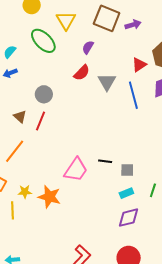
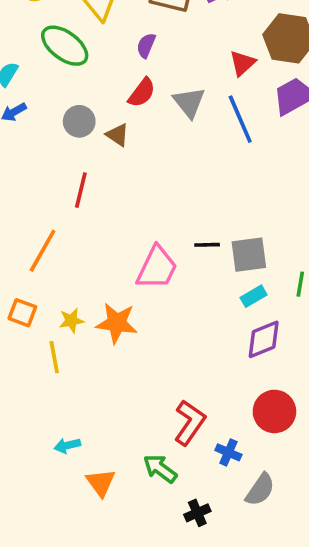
gray circle: (44, 94) -> (79, 121), moved
brown triangle: (20, 117) -> (118, 135), moved
gray square: (127, 170) -> (249, 255), size x1.5

